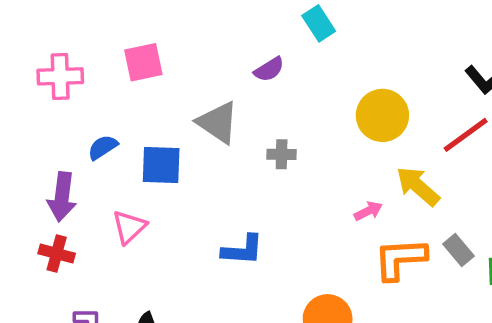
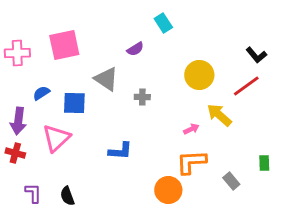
pink square: (143, 62) -> (64, 45), size x1.4
pink triangle: (129, 227) -> (56, 138), size x1.4
gray rectangle: (459, 250) -> (231, 181), moved
orange L-shape: (400, 259) -> (191, 162), moved

